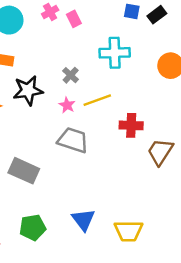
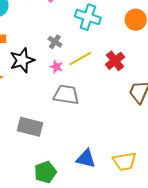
cyan cross: (115, 53) -> (88, 17), turned 30
red cross: (131, 125) -> (115, 61), moved, turned -30
blue triangle: (83, 220) -> (86, 159), turned -30

